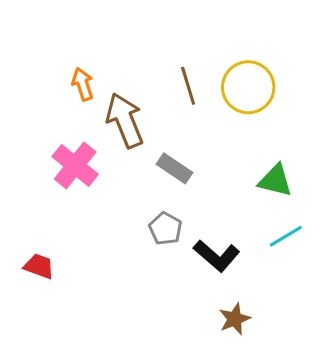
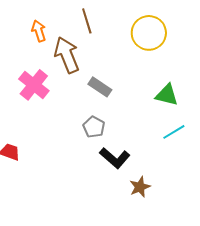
brown line: (188, 86) -> (87, 21), moved
black L-shape: (217, 256) -> (115, 158), moved

